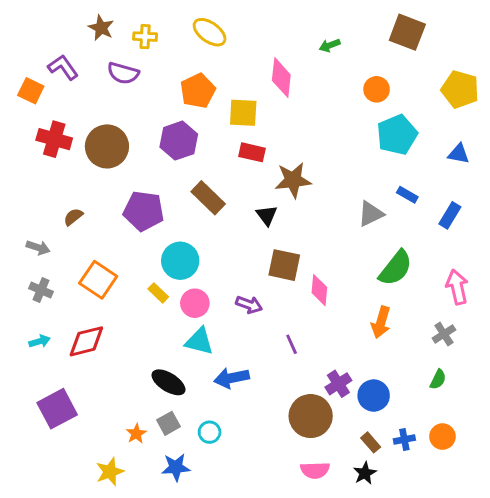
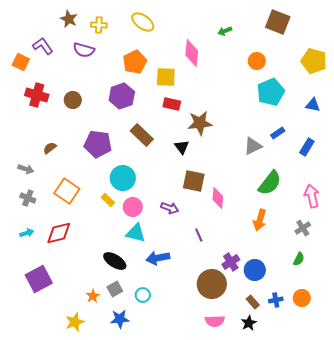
brown circle: (107, 146) -> (73, 100), size x0.6
blue rectangle: (407, 195) -> (278, 133), turned -64

